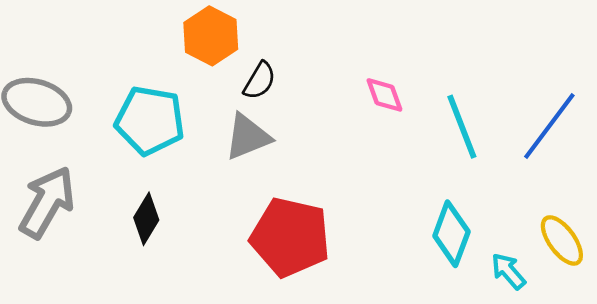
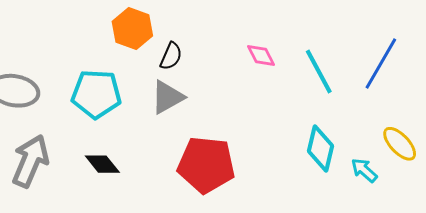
black diamond: (146, 219) -> (102, 164), turned -63

